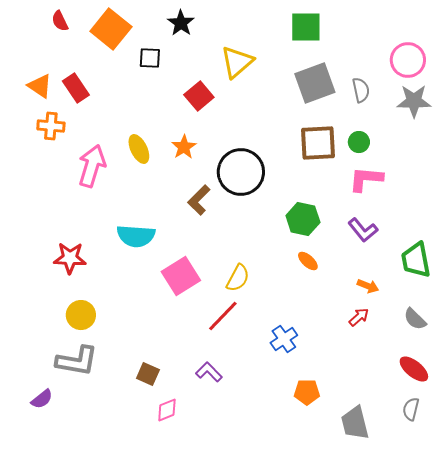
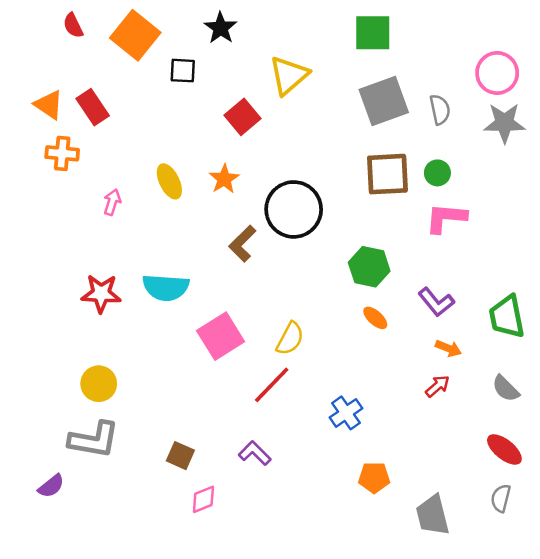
pink arrow: (92, 166) -> (112, 202), size x0.5
purple L-shape: (363, 230) -> (436, 302), moved
red star: (70, 258) -> (101, 294), moved

